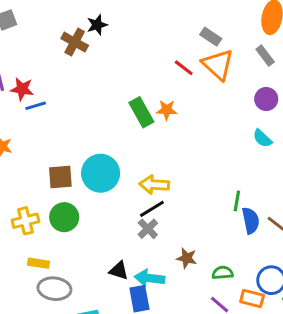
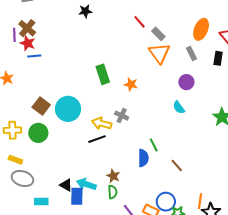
brown cross: (75, 42) -> (27, 28), moved
red line: (184, 68) -> (139, 22), moved
orange star: (167, 110) -> (131, 84), moved
brown square: (60, 177) -> (41, 106), turned 30
green line: (237, 201) -> (154, 145), turned -48
blue semicircle: (251, 221) -> (143, 158), moved
gray cross: (148, 229) -> (122, 116), moved, turned -32
black triangle: (119, 271) -> (66, 185), moved
green semicircle: (223, 273) -> (113, 192), moved, turned 80

